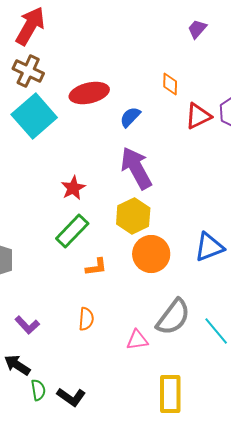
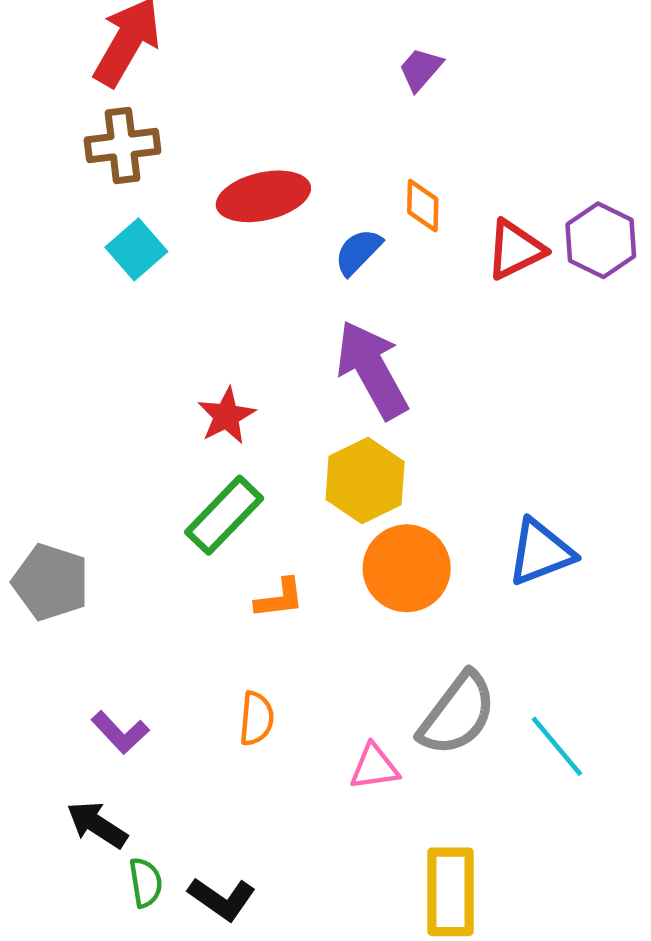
purple trapezoid: (197, 29) -> (421, 69), moved
brown cross: (28, 71) -> (122, 146), turned -32
orange diamond: (170, 84) -> (423, 206), moved
cyan square: (34, 116) -> (136, 249), size x0.6

